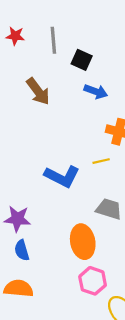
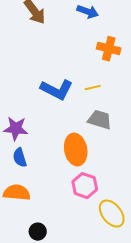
yellow line: (101, 161) -> (93, 88), moved

